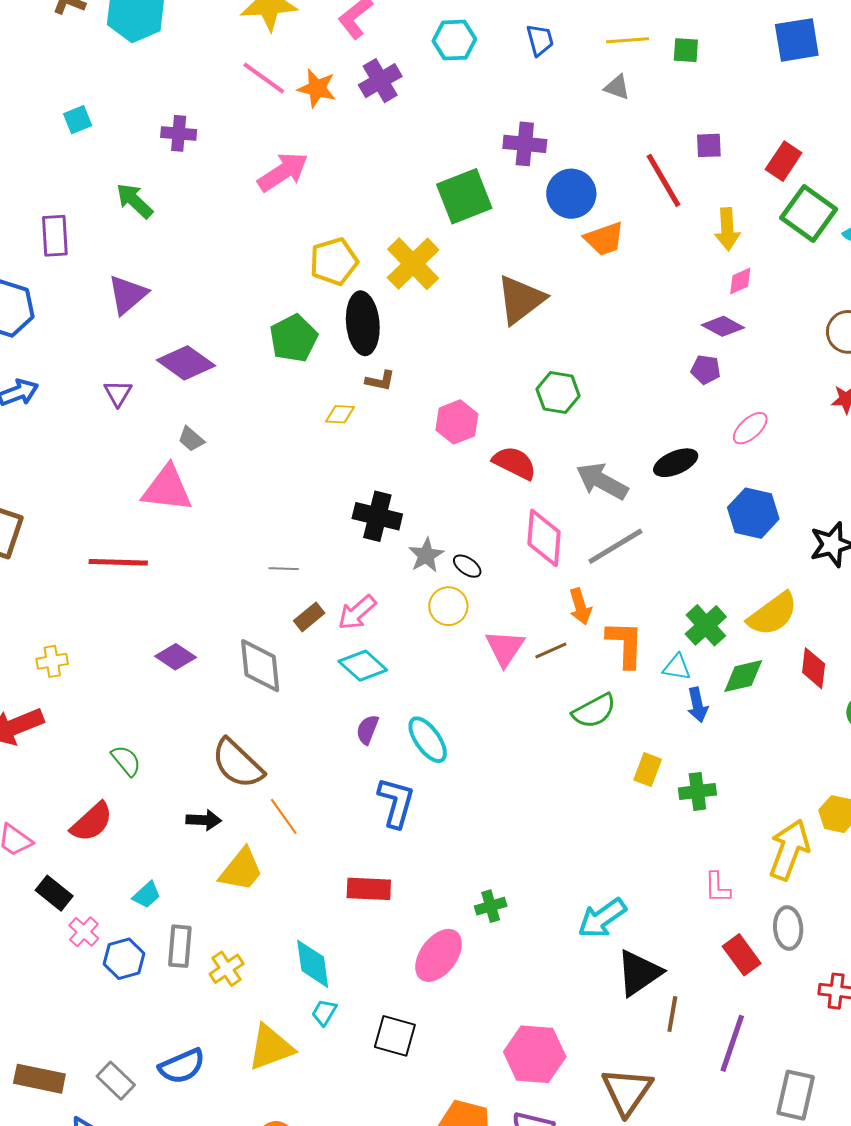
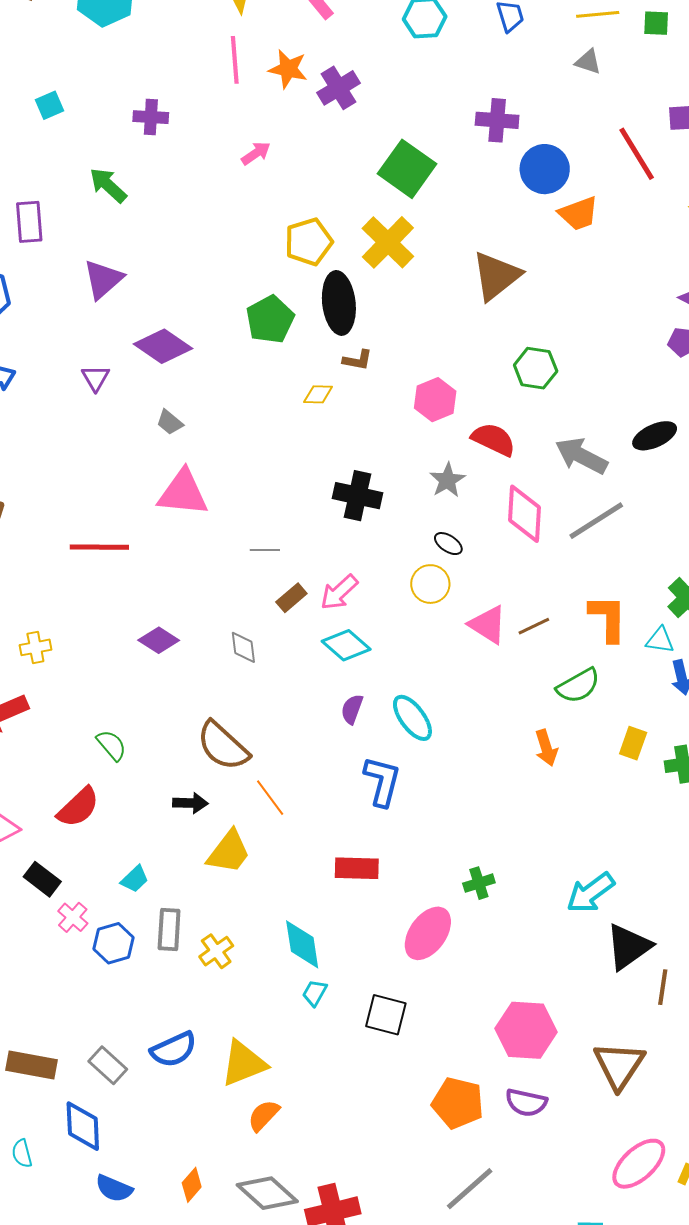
pink line: (264, 78) -> (235, 60), turned 51
purple cross: (380, 81) -> (338, 88), moved
pink arrow: (283, 172) -> (256, 153), size x0.6
green square: (464, 196) -> (407, 169), moved, turned -32
pink triangle: (167, 489) -> (183, 493), moved
gray star: (426, 555) -> (447, 480), moved
orange arrow: (580, 607) -> (546, 748), moved
pink triangle: (505, 648) -> (488, 625), turned -30
gray diamond: (260, 666) -> (243, 647), size x0.6
yellow triangle: (271, 1047) -> (244, 1063), moved

